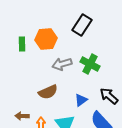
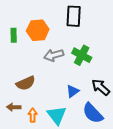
black rectangle: (82, 25) -> (74, 16), turned -30
brown semicircle: (48, 92) -> (26, 83), moved

